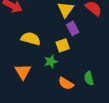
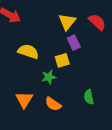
orange triangle: (23, 72) -> (24, 100), moved
orange semicircle: (66, 83) -> (53, 104), moved

